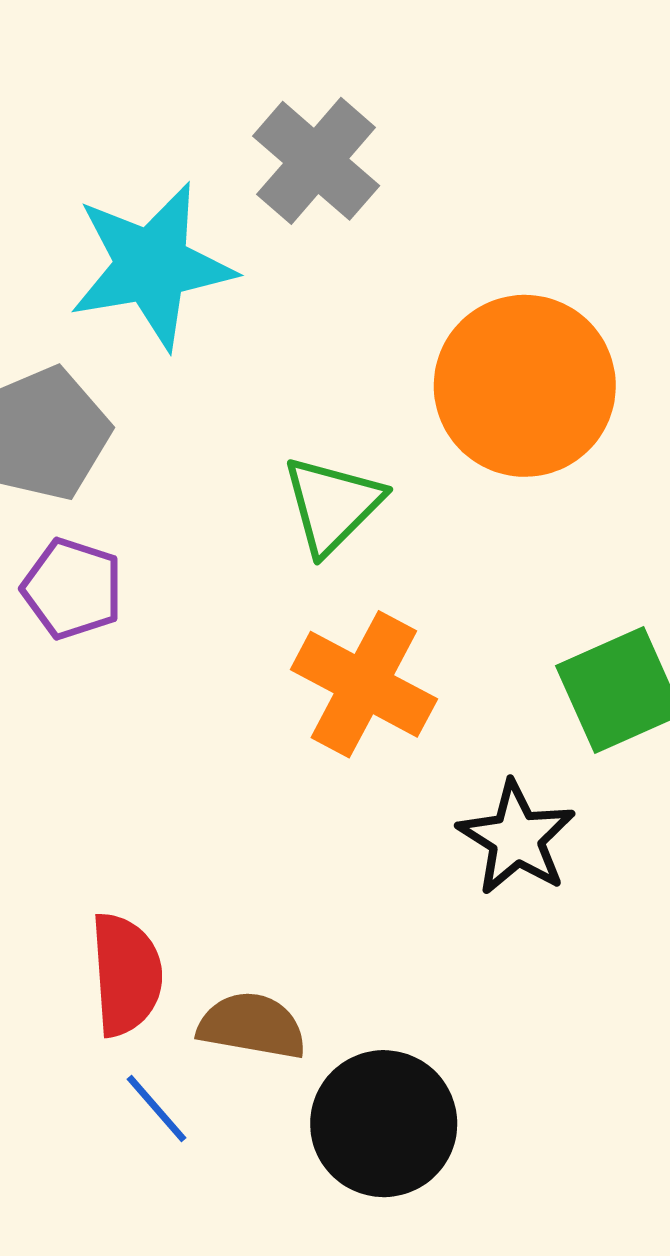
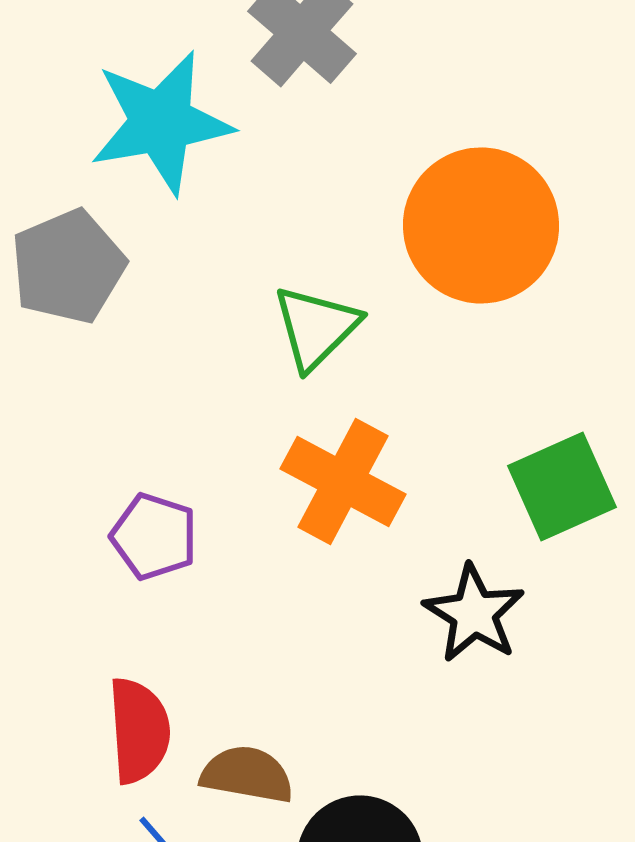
purple pentagon: (72, 589) -> (154, 536), moved

